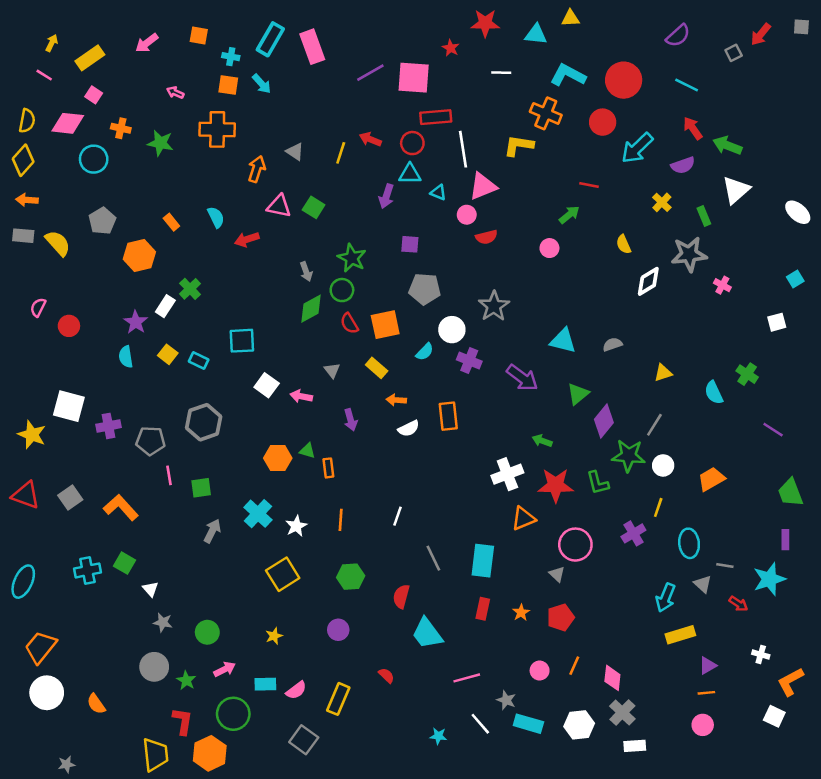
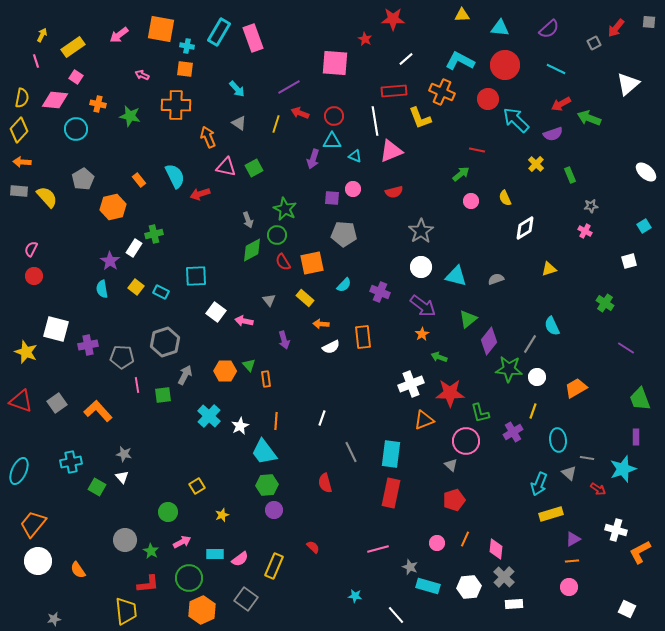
cyan triangle: (536, 34) -> (500, 28), moved
orange square: (199, 36) -> (161, 29), size x1.8
purple line: (370, 73) -> (289, 87), moved
white line: (501, 73) -> (406, 59), turned -42
pink line: (44, 75) -> (36, 61), turned 40
cyan arrow: (262, 84) -> (237, 89), moved
red rectangle: (436, 117) -> (394, 91), moved
red arrow: (693, 128) -> (561, 104), turned -84
yellow L-shape: (519, 146) -> (420, 118), turned -120
cyan arrow: (637, 148) -> (516, 120), turned 88
orange arrow: (257, 169) -> (208, 137), turned -40
white triangle: (736, 190) -> (628, 84), moved
green square: (314, 207) -> (254, 168), turned 30
pink circle: (467, 215) -> (353, 189), moved
cyan semicircle: (216, 217) -> (175, 176), size x1.4
pink circle: (549, 248) -> (471, 201), moved
gray star: (689, 254) -> (591, 206), moved, size x0.5
green cross: (190, 289) -> (154, 234), turned 30
gray star: (494, 306) -> (421, 231), moved
red circle: (69, 326) -> (34, 276), moved
white circle: (452, 330) -> (421, 267), moved
yellow triangle: (663, 373) -> (549, 269), moved
cyan semicircle: (714, 393) -> (552, 326), moved
green triangle: (307, 451) -> (249, 365), turned 32
green L-shape: (598, 483) -> (480, 413), moved
gray arrow: (212, 531) -> (185, 375), moved
green square: (125, 563) -> (97, 487), moved
yellow square: (283, 574) -> (197, 486), moved, size x0.6
green hexagon: (351, 577) -> (267, 485), moved
red semicircle: (401, 596) -> (325, 483), turned -30
red rectangle: (483, 609) -> (391, 493), size x1.6
orange star: (521, 612) -> (422, 334), moved
gray star: (163, 622) -> (124, 454), moved
cyan trapezoid: (427, 633) -> (264, 452), moved
white cross: (761, 654) -> (616, 530), size x1.5
white square: (774, 716) -> (627, 609), moved
red L-shape: (183, 721) -> (148, 584), turned 75
white line: (480, 724) -> (396, 615), moved
orange hexagon: (210, 753) -> (202, 610), moved

